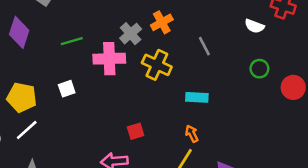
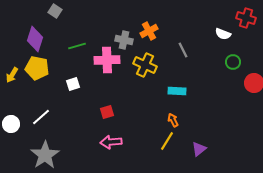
gray cross: (131, 34) -> (124, 40), turned -36
green circle: (259, 69) -> (233, 62), moved
yellow pentagon: (22, 97) -> (37, 68), moved
red square: (136, 131) -> (107, 112), moved

